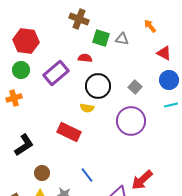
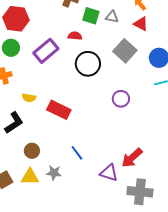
red triangle: (164, 53) -> (141, 24), moved
gray square: (135, 87) -> (125, 51), moved, size x1.6
yellow semicircle: (87, 108) -> (29, 98), moved
purple circle: (131, 121) -> (121, 99), size x0.6

